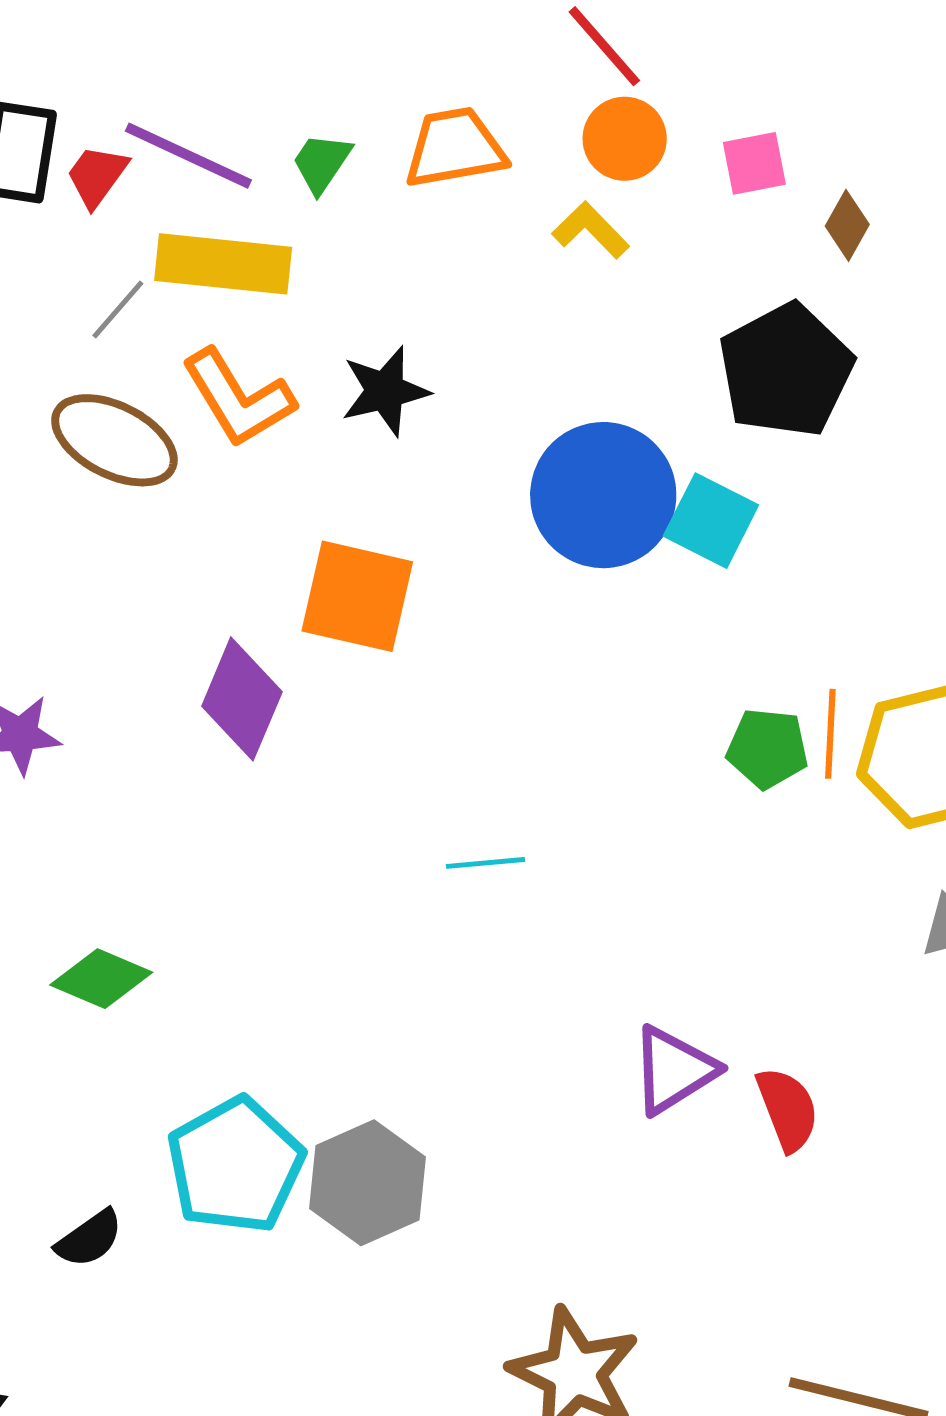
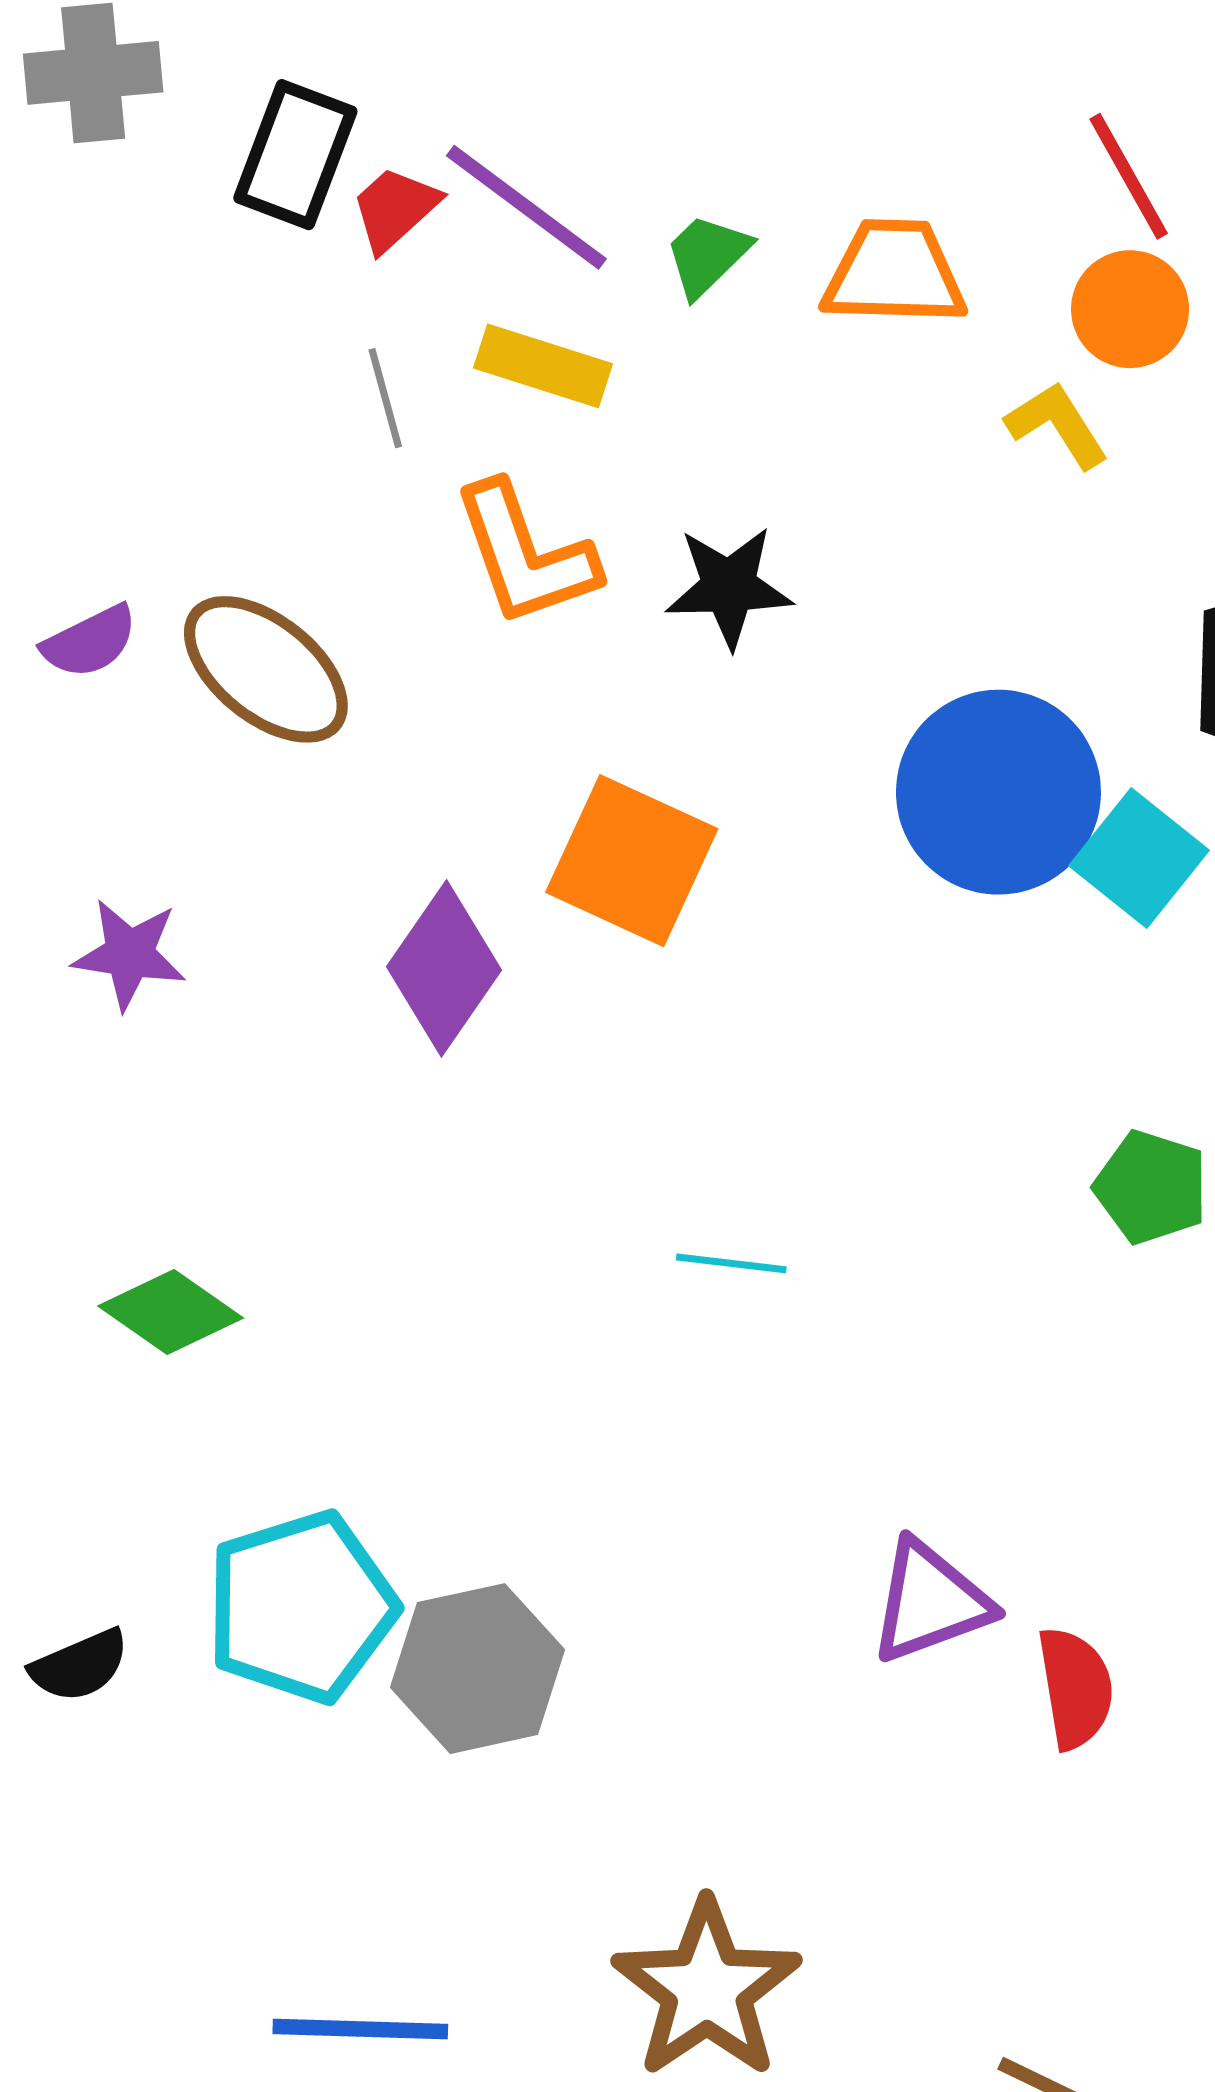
yellow rectangle: (223, 264) -> (543, 366), size x0.7
gray line: (118, 309) -> (385, 398), turned -68
brown ellipse: (114, 440) -> (266, 669), moved

